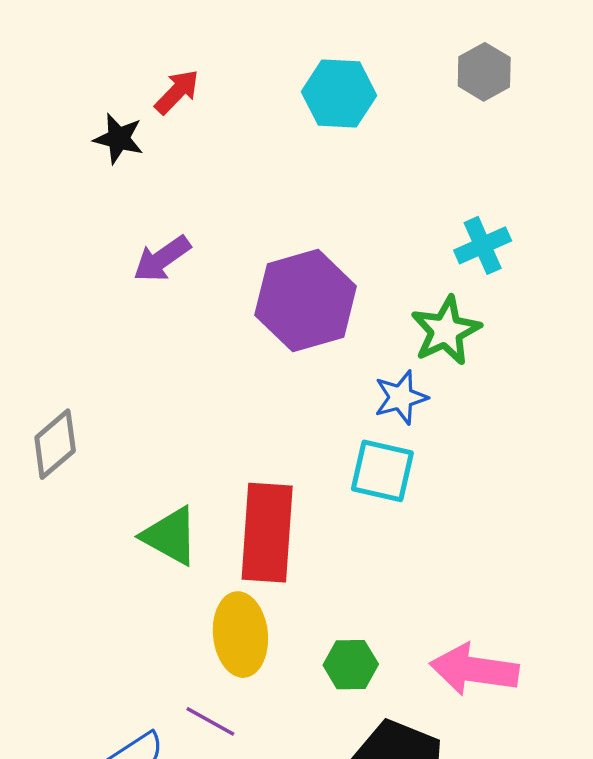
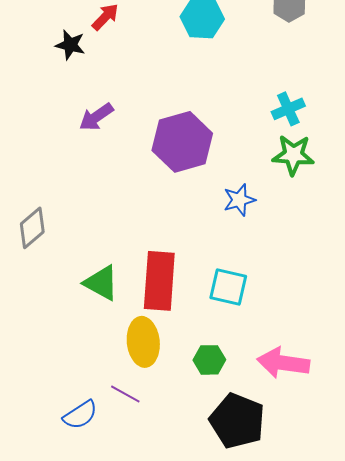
green star: (446, 331) -> (293, 155), moved, turned 30
cyan square: (382, 471) -> (228, 287), moved

